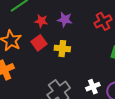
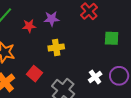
red square: (39, 43) -> (35, 74), moved

